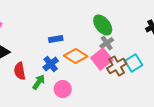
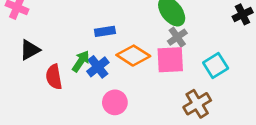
pink square: (102, 59) -> (170, 60), turned 35
brown cross: (117, 66) -> (197, 104), moved
green arrow: (39, 82) -> (81, 61), moved

